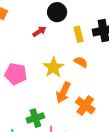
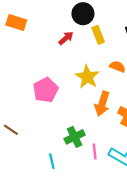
yellow rectangle: (79, 34) -> (98, 35), moved
pink pentagon: (16, 74) -> (46, 90), turned -30

